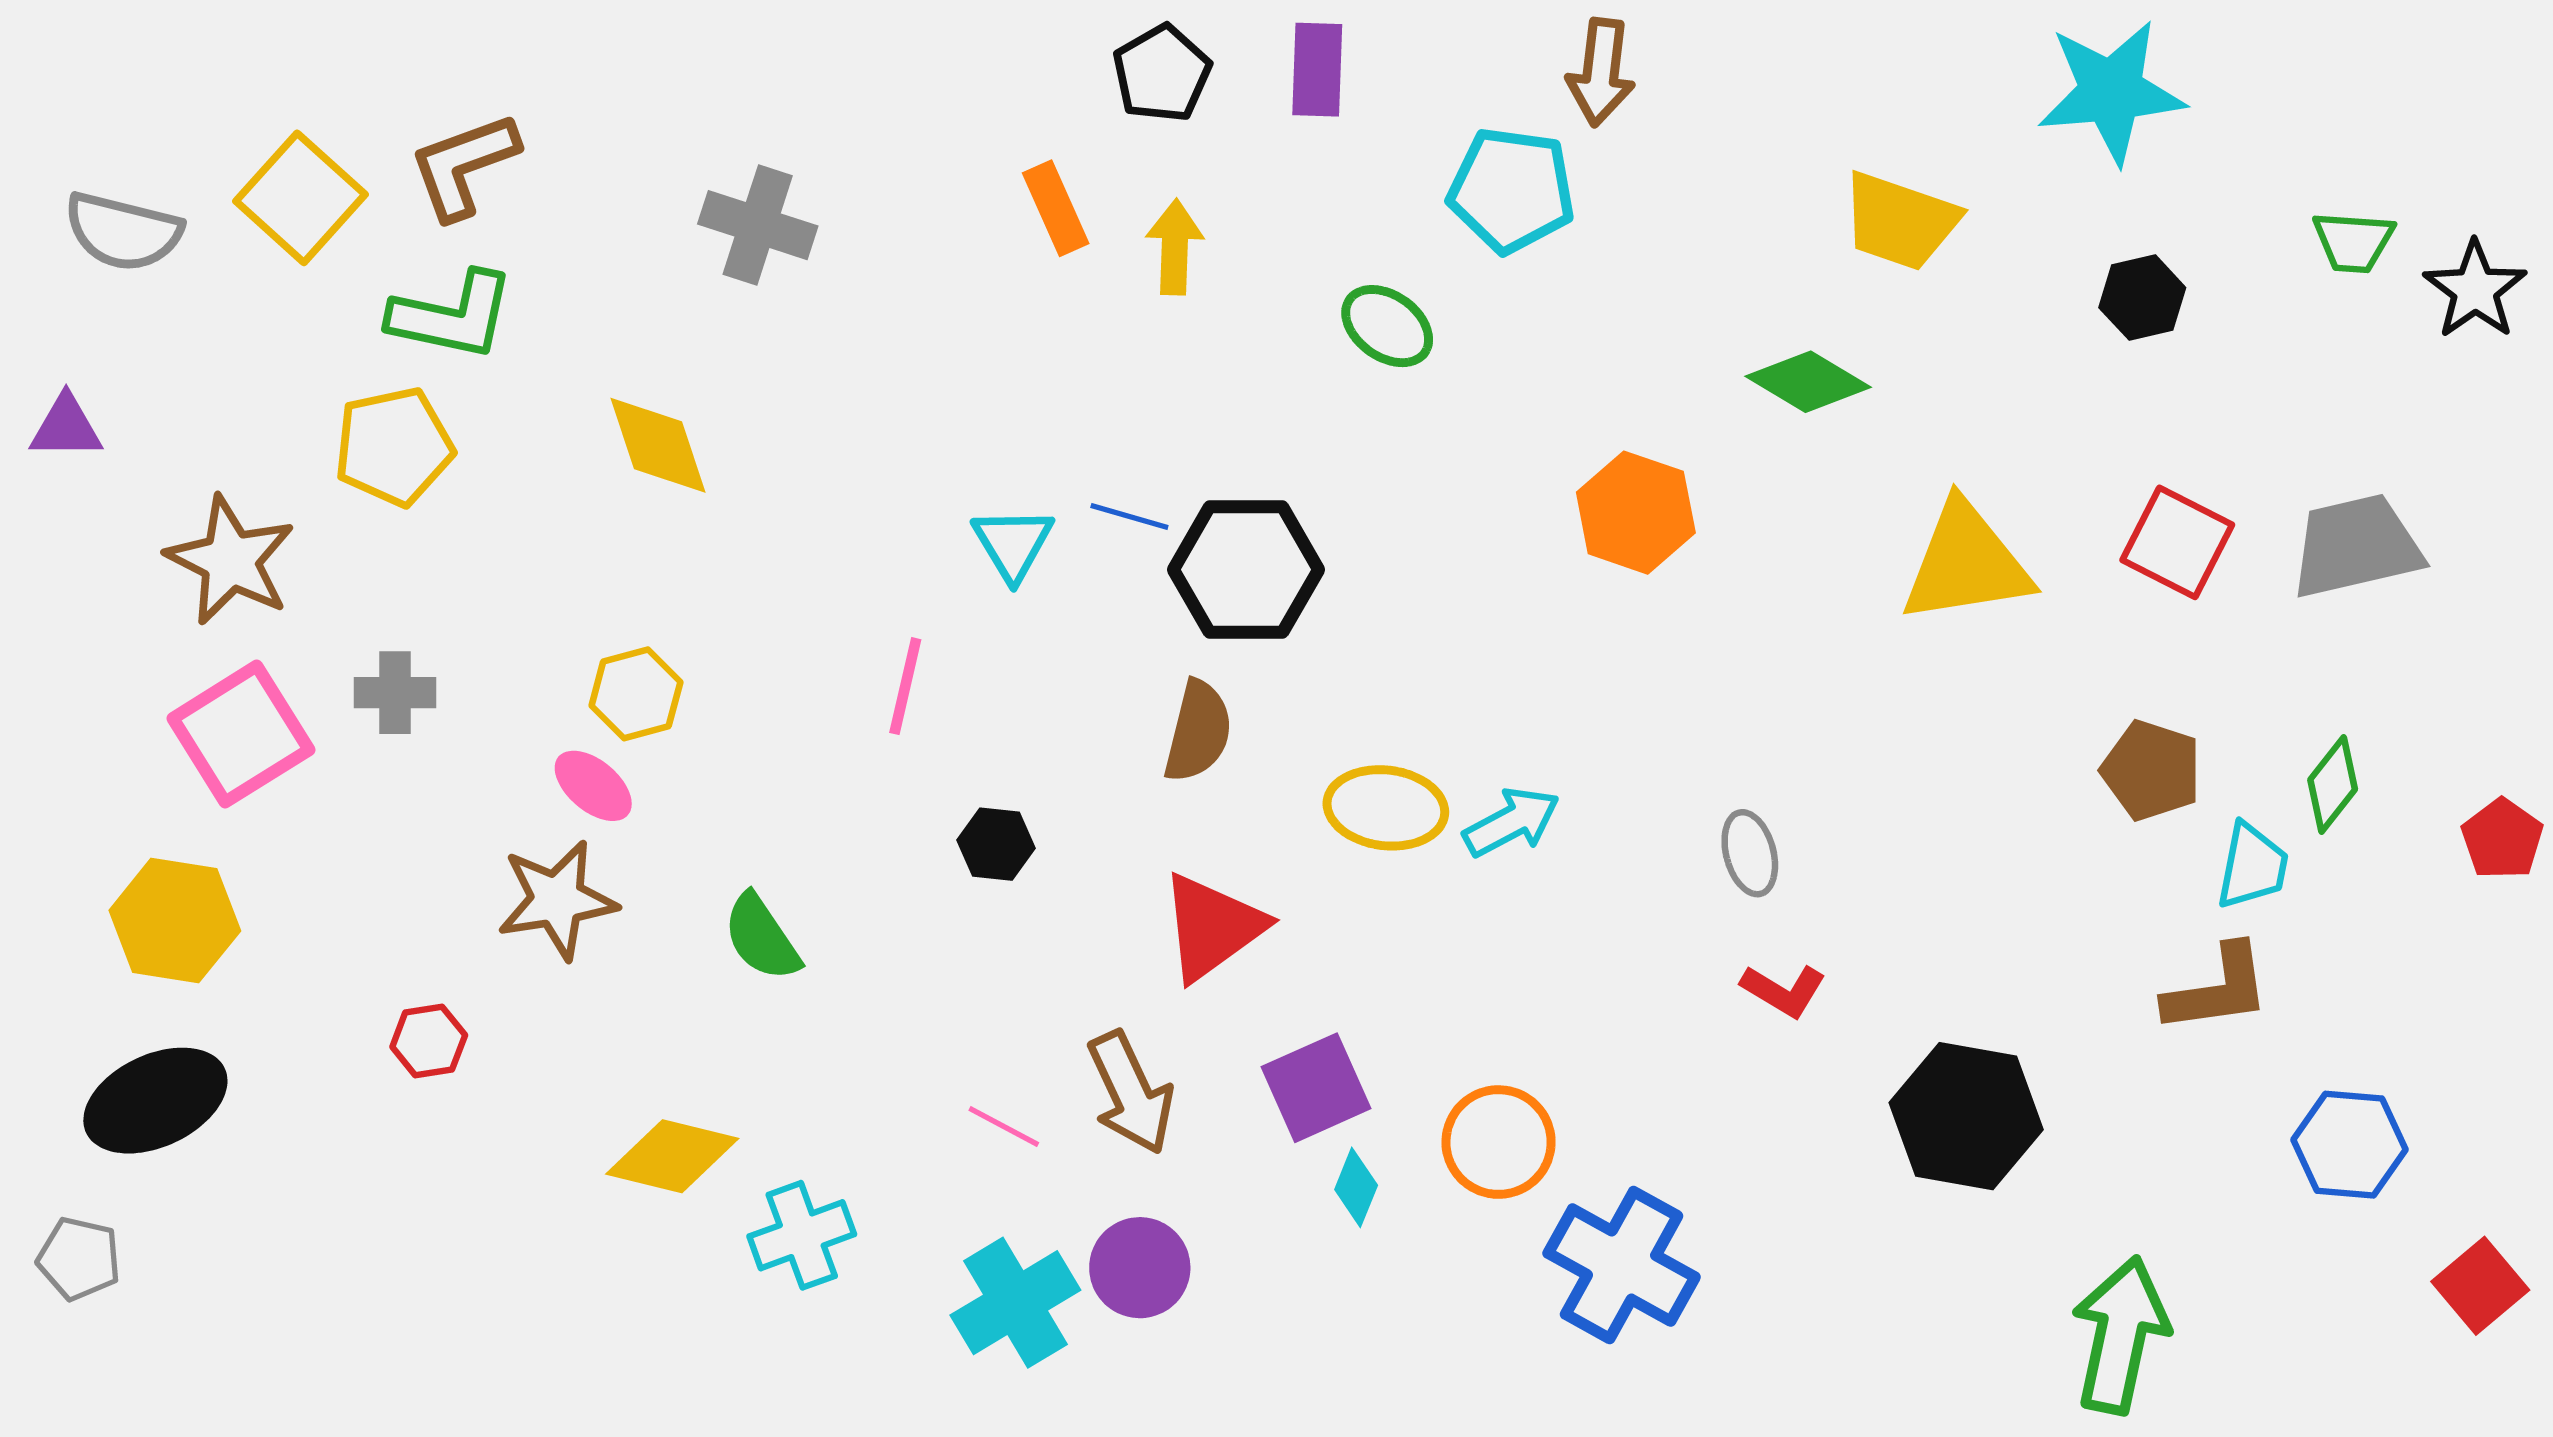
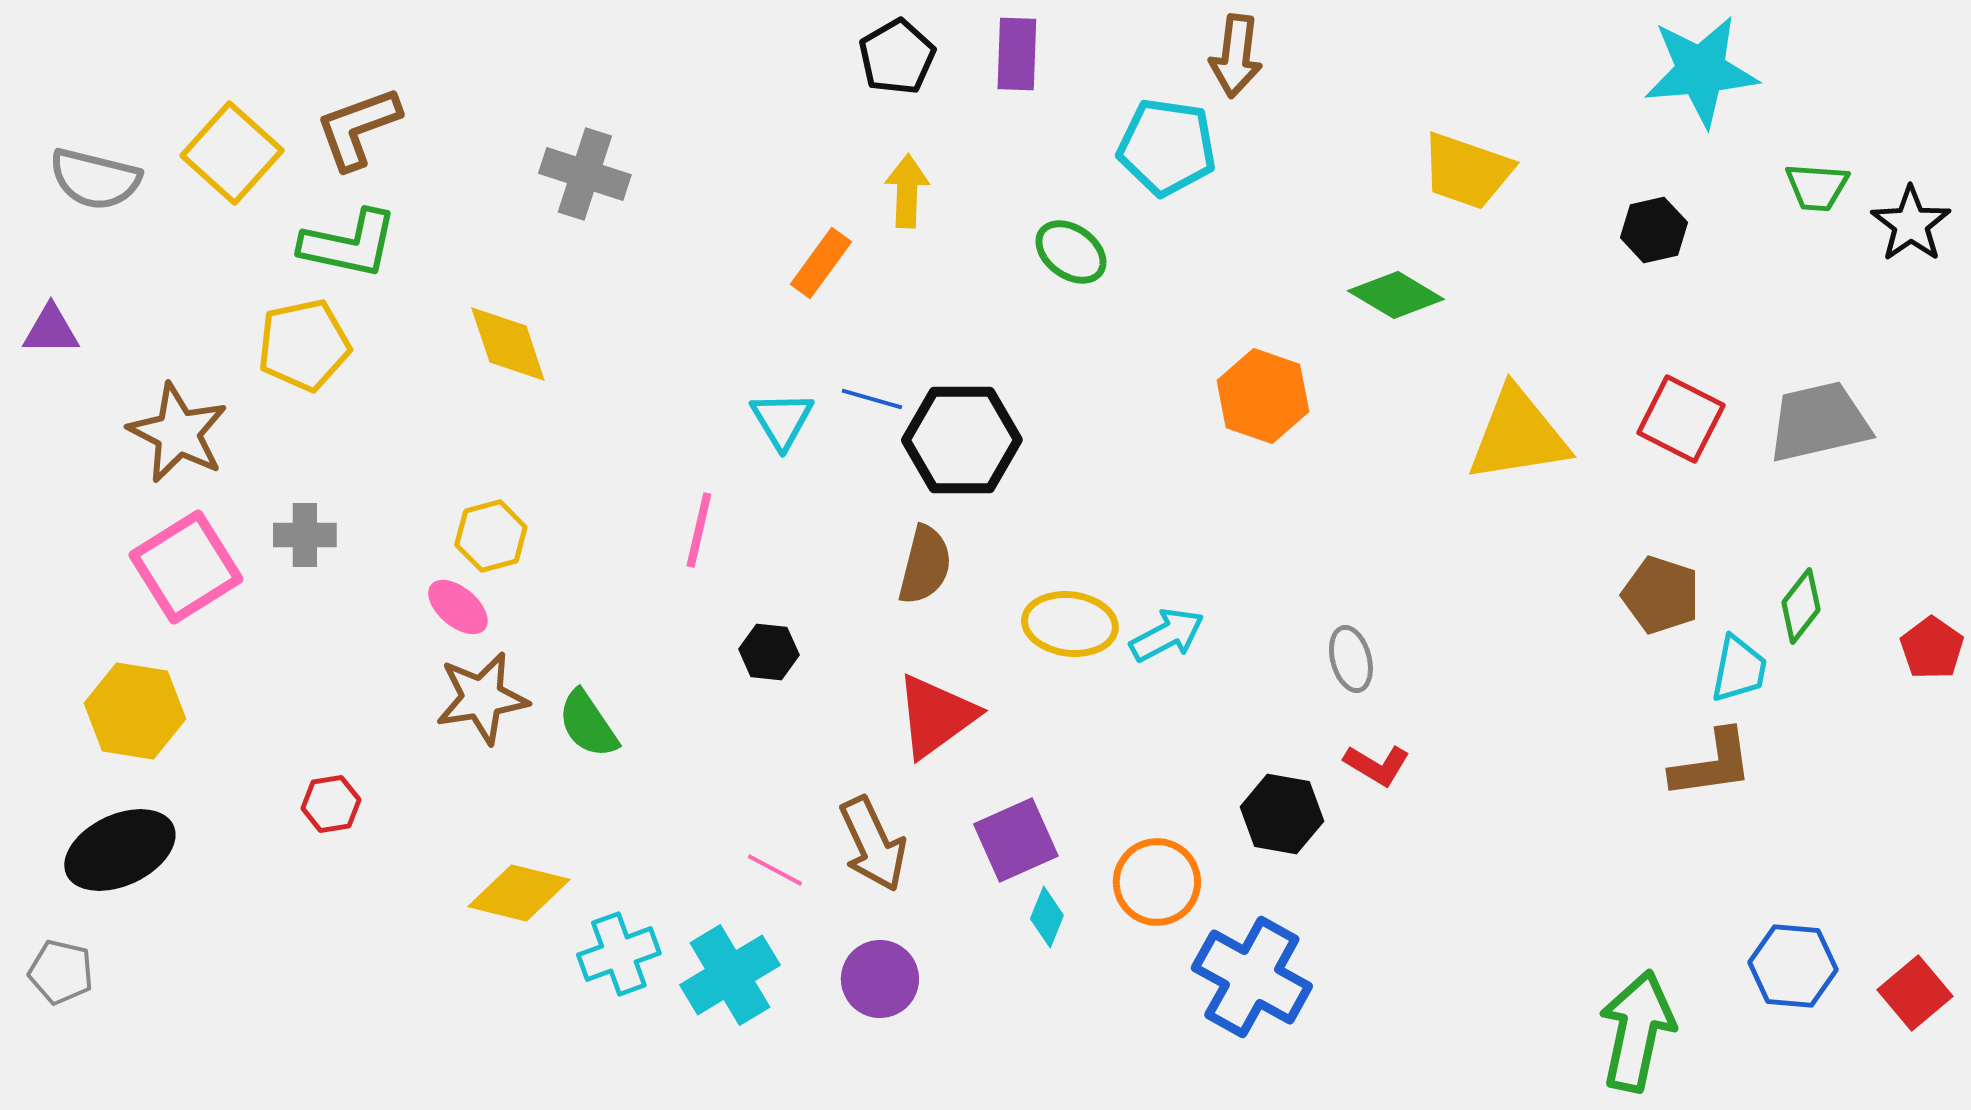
cyan star: (2111, 92) -> (1701, 71), moved
orange rectangle: (1056, 208) -> (821, 263), moved, turned 60
brown star: (557, 900) -> (482, 698), moved
black hexagon: (1966, 1116) -> (1282, 814), moved, size x0.7
blue hexagon: (2349, 1145) -> (1793, 966), moved
cyan cross: (1015, 1303) -> (730, 975), moved

